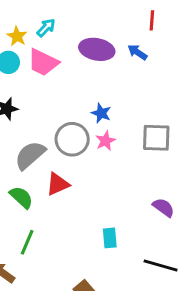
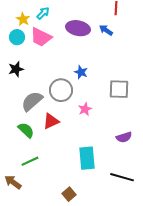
pink star: (105, 141) -> (85, 109), moved
purple semicircle: (164, 207) -> (124, 137), turned 126
cyan rectangle: (110, 238) -> (87, 158), size x1.6
green line: (27, 242) -> (30, 161), turned 42

